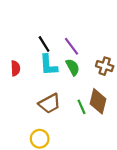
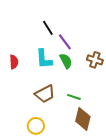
black line: (44, 44) -> (48, 28), moved
brown diamond: (98, 101) -> (83, 119), moved
green line: (81, 107) -> (74, 97), turned -48

